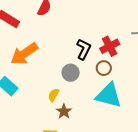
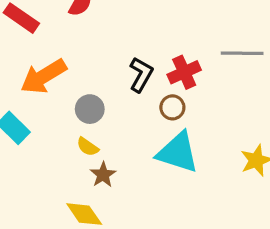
gray circle: (71, 73) -> (90, 109), moved
yellow semicircle: (54, 95) -> (88, 147), turned -88

